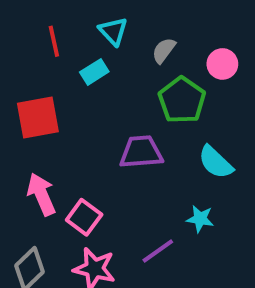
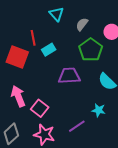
red line: (54, 41) -> (33, 38), moved
cyan rectangle: (94, 72) -> (49, 50), moved
red square: (38, 118) -> (17, 57), turned 30

